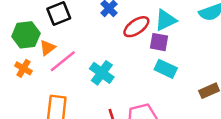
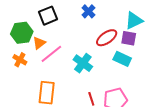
red ellipse: (136, 27) -> (107, 38), moved
cyan rectangle: (166, 69) -> (122, 59), moved

